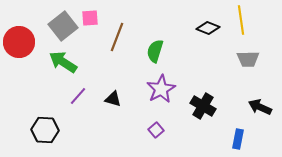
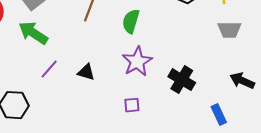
purple square: (156, 130) -> (132, 105), turned 35
blue rectangle: (238, 139) -> (219, 115), turned -36

